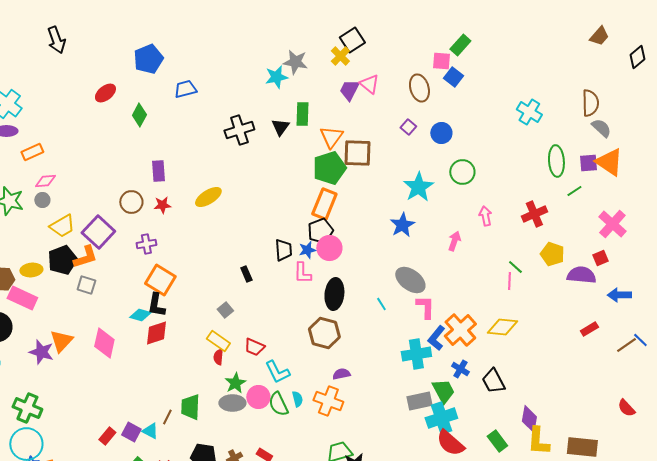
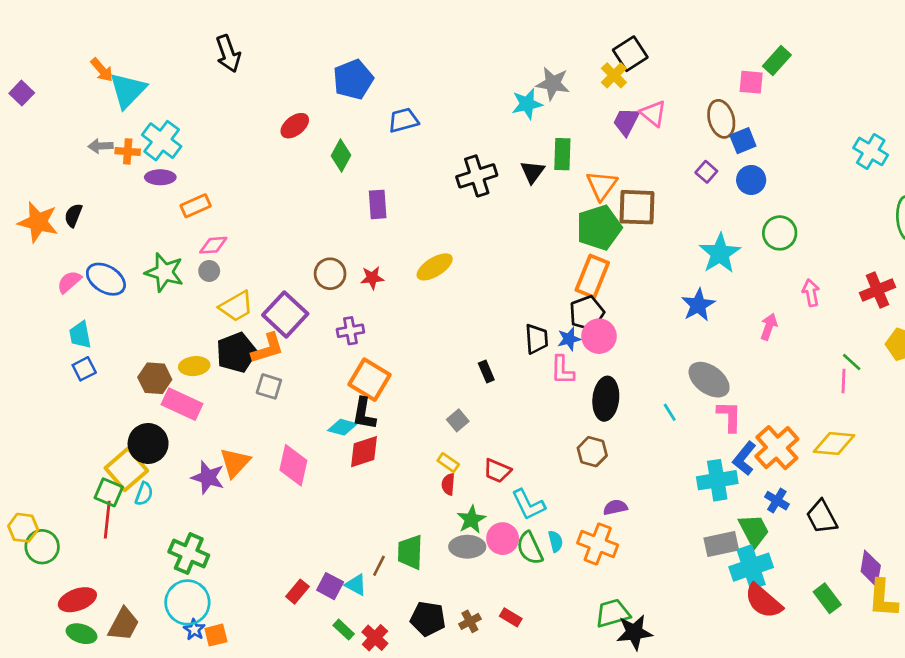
blue square: (453, 77) -> (743, 141), moved, turned 30
purple rectangle: (158, 171) -> (378, 204), moved
brown hexagon: (324, 333) -> (592, 452), size x0.7
yellow rectangle: (218, 341) -> (448, 463), size x0.7

